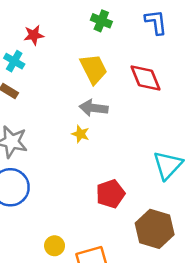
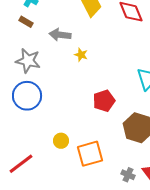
gray arrow: (94, 108) -> (60, 35), moved

